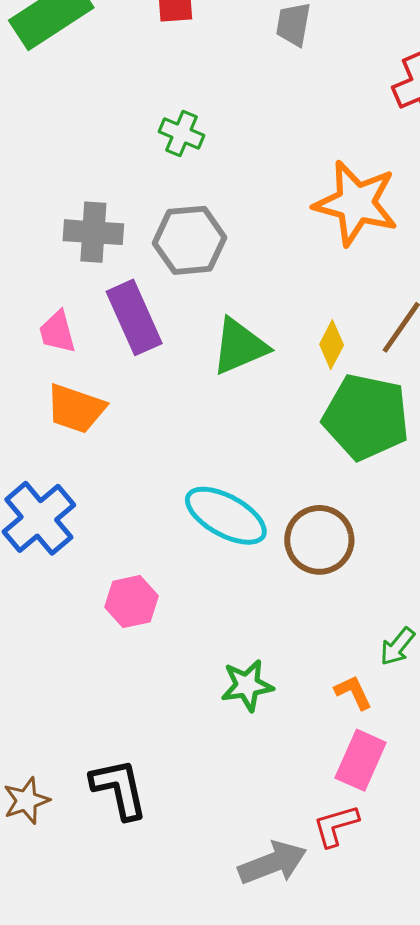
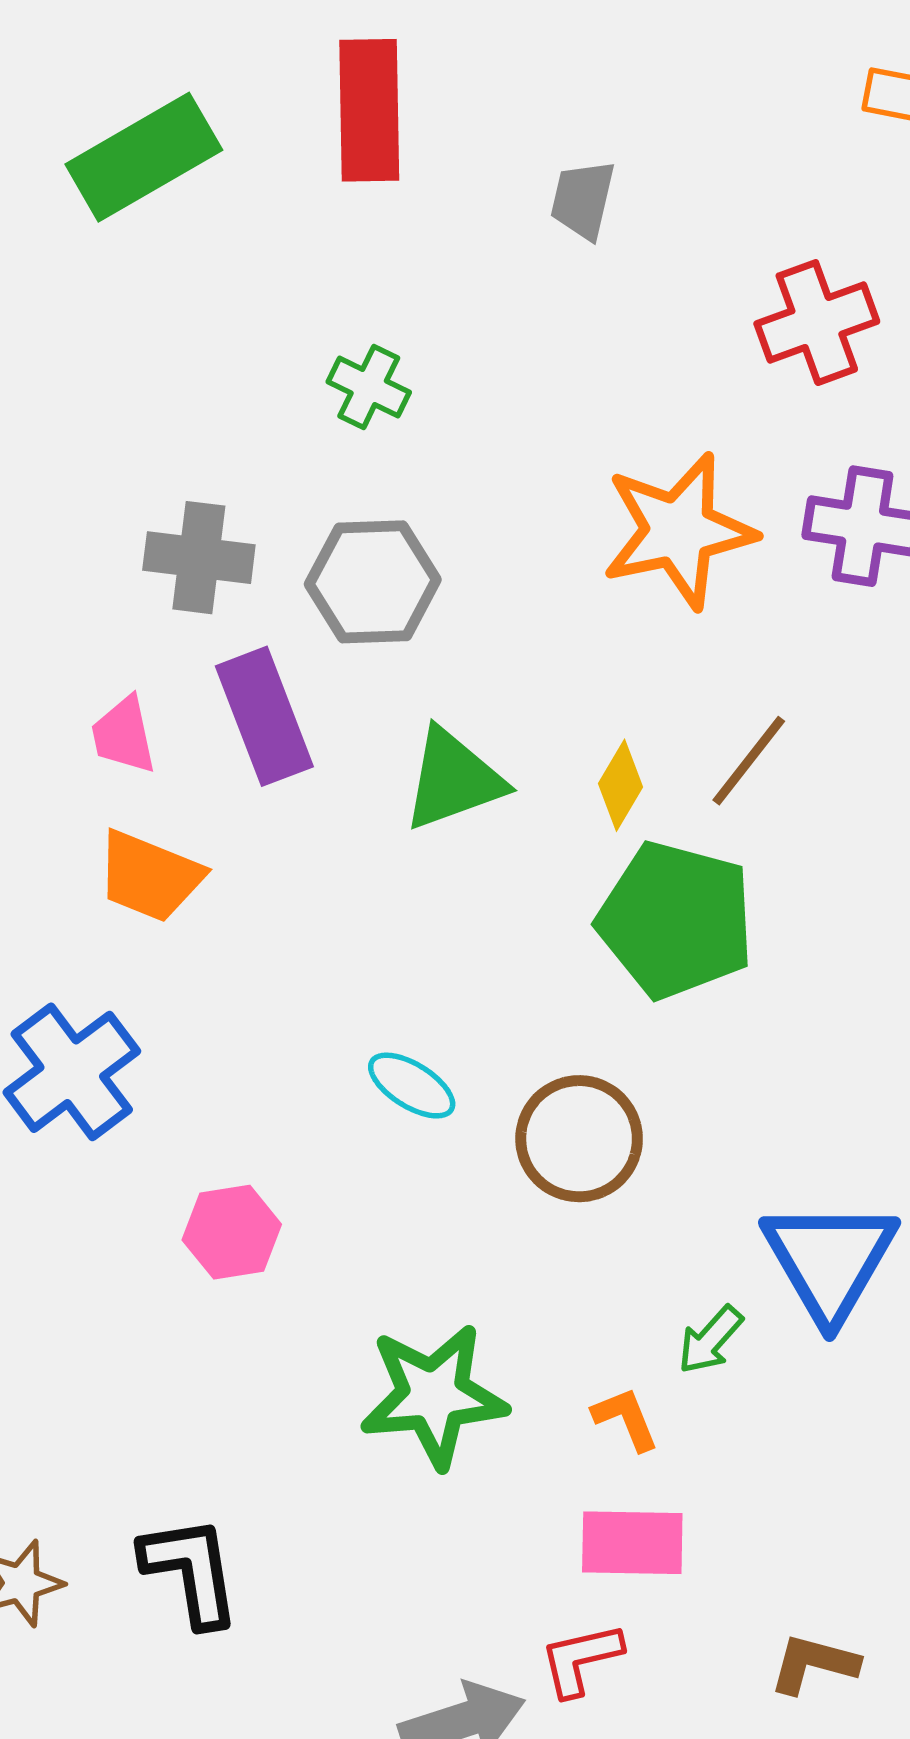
orange star: (356, 203) -> (679, 531), turned -30
cyan ellipse: (226, 516) -> (412, 1086), size x0.6
green star: (247, 685) -> (434, 1396), size x1.5
pink rectangle: (361, 760) -> (632, 1543), turned 64

